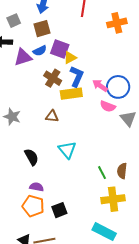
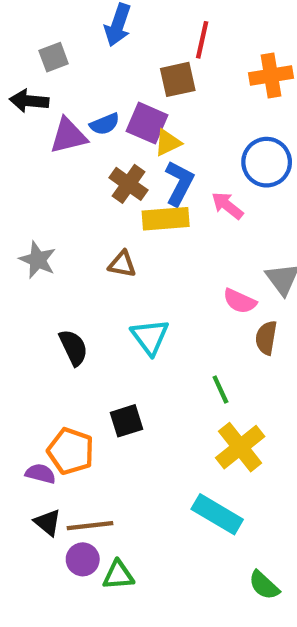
brown square: (42, 29) -> (178, 79), moved
blue circle: (118, 87) -> (267, 162), moved
pink semicircle: (108, 106) -> (240, 301), moved
brown semicircle: (122, 171) -> (266, 338), moved
purple semicircle: (37, 187) -> (40, 474), moved
yellow cross: (113, 199) -> (240, 447), turned -35
black square: (59, 210) -> (127, 421), moved

